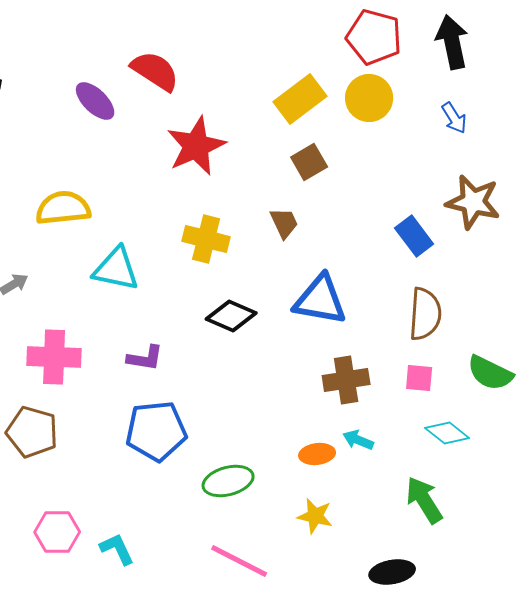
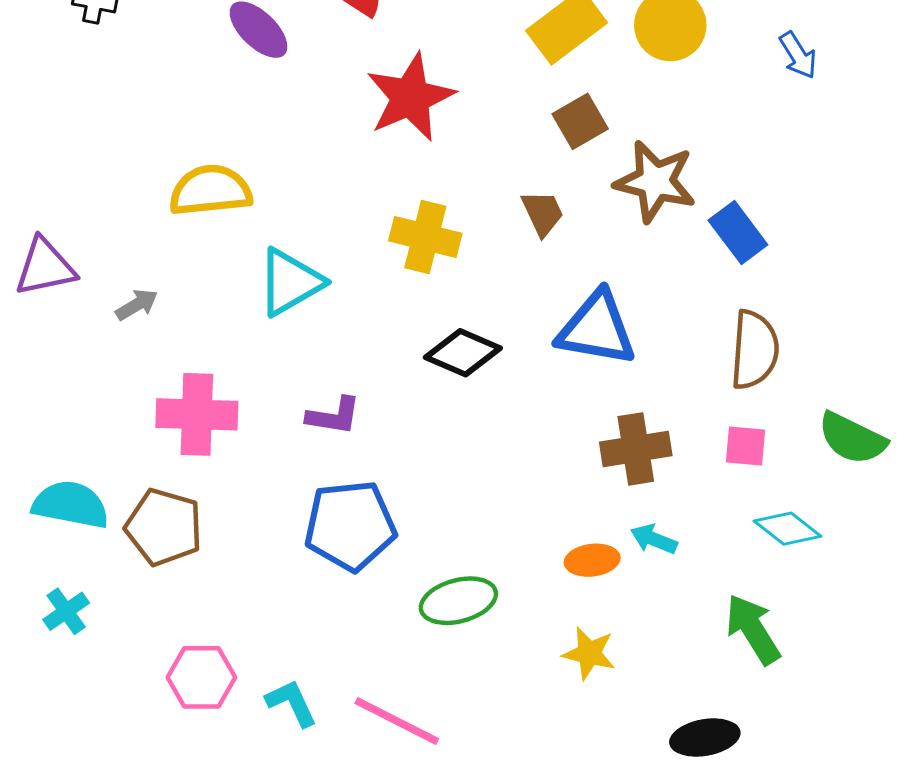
brown star: (473, 202) -> (655, 181), moved
cyan triangle: (116, 269) -> (290, 282), turned -42
pink line: (239, 561) -> (397, 721), moved

